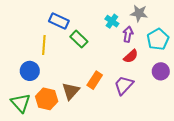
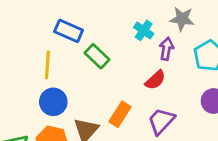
red semicircle: (131, 56) -> (155, 80), moved
blue circle: (30, 71) -> (53, 102), moved

